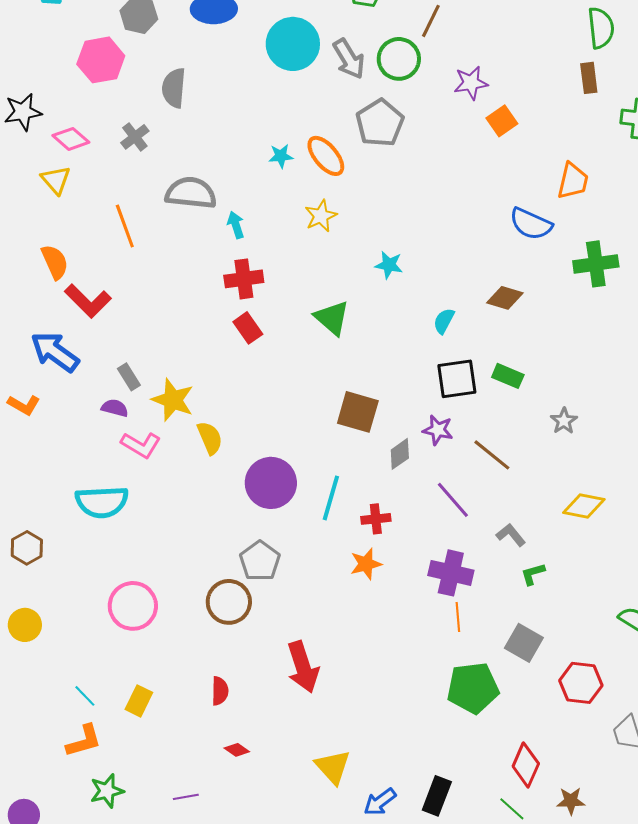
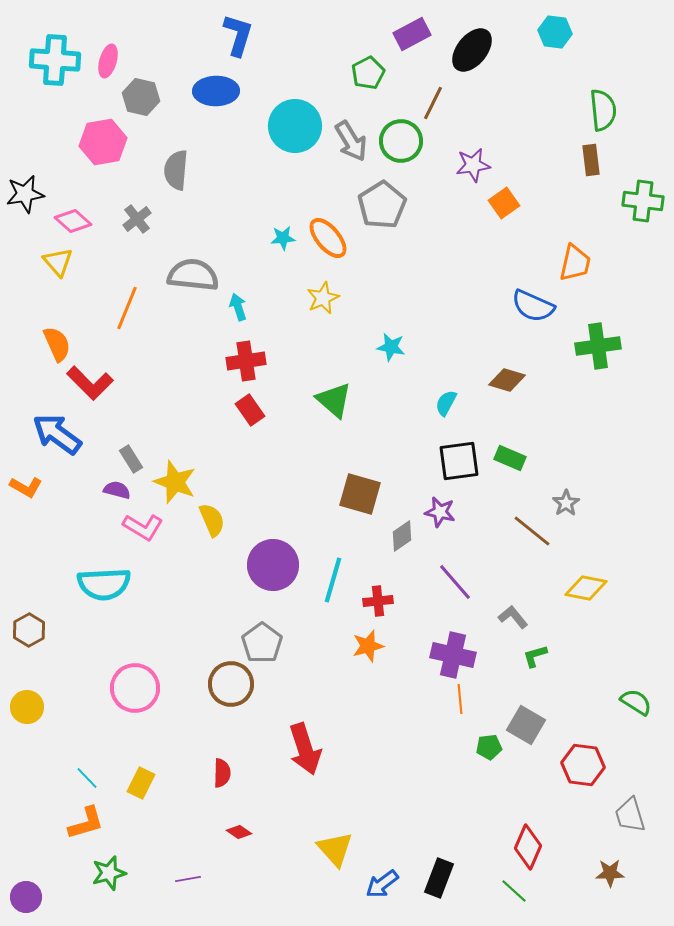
orange line: (125, 226) -> (127, 308), turned 42
brown line: (492, 455) -> (532, 531), moved
green pentagon: (473, 688) -> (489, 747), moved, size x0.5
brown star: (571, 801) -> (610, 873), moved

